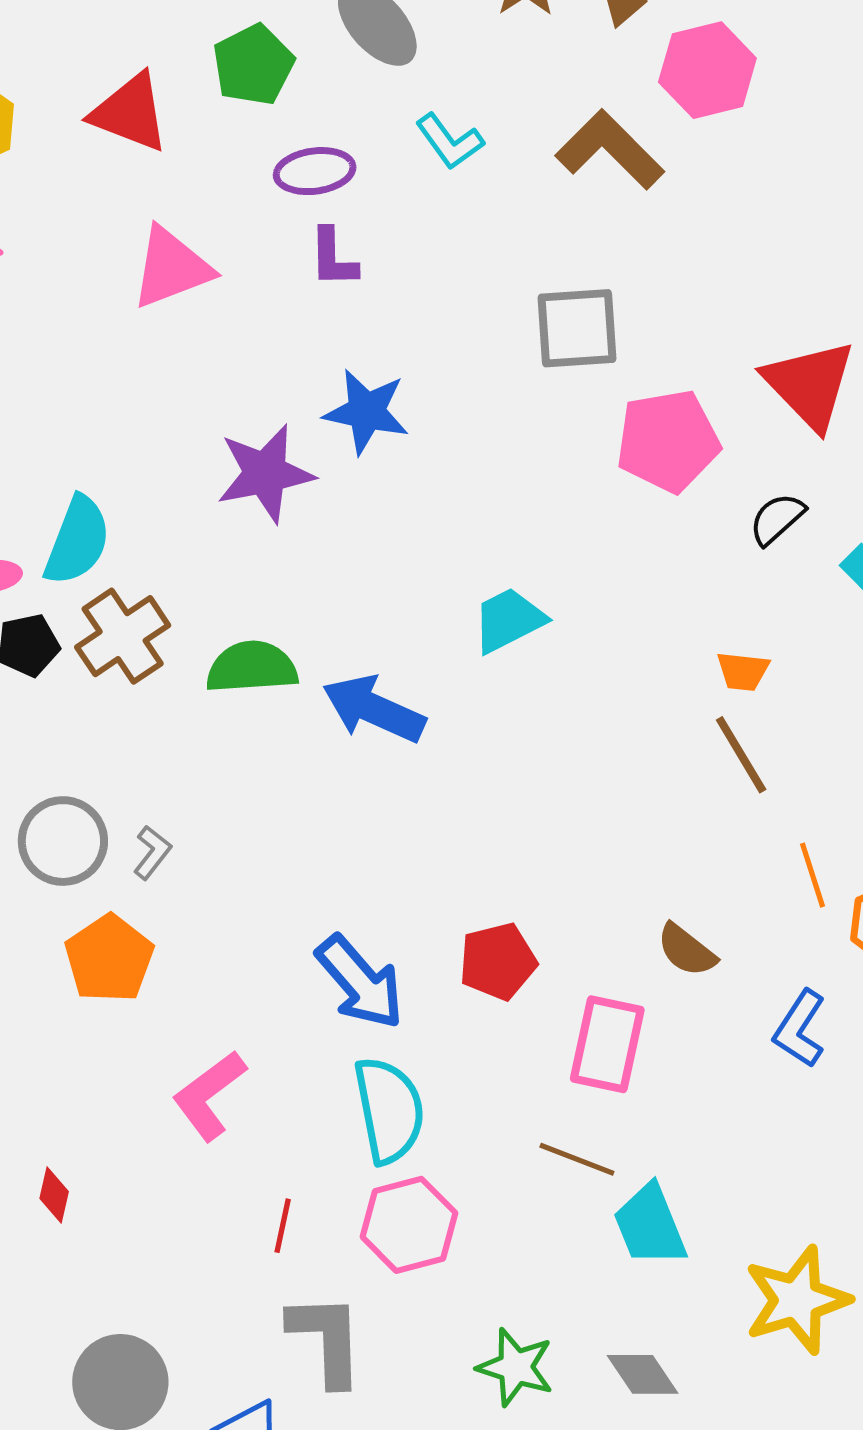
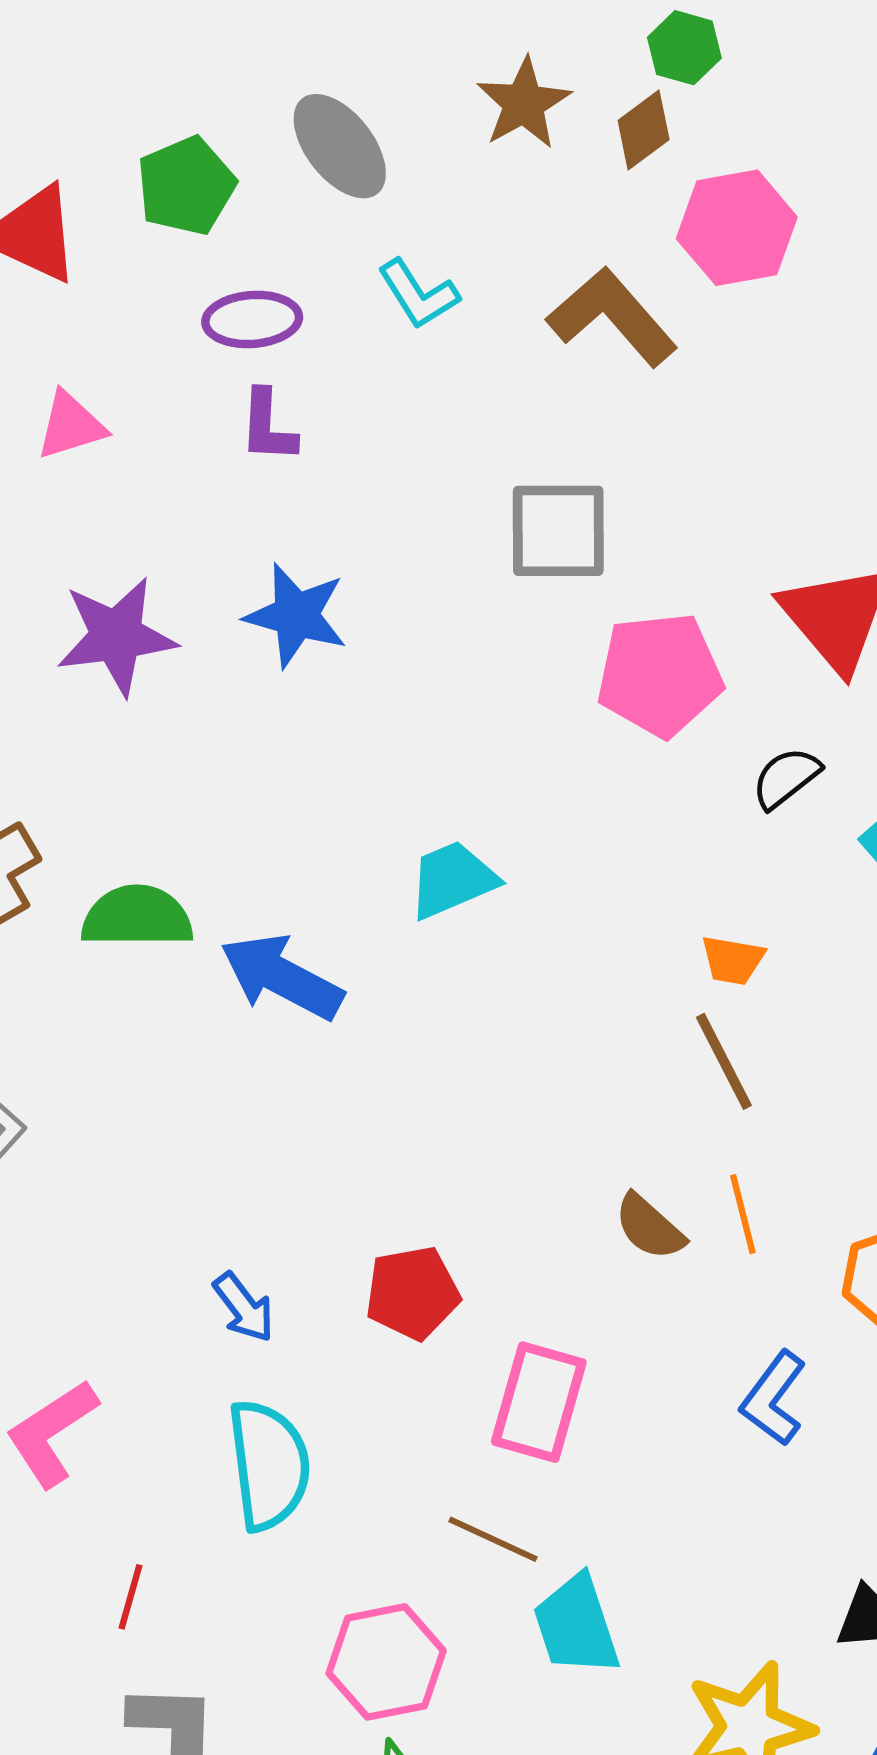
pink triangle: (171, 268) -> (71, 425), size x0.7
purple star: (265, 473) -> (116, 636), moved
orange line: (813, 875) -> (743, 1214), moved
brown semicircle: (687, 950) -> (649, 1227), moved
blue arrow: (360, 982) -> (244, 1307), size x0.6
pink hexagon: (409, 1225) -> (386, 1662), moved

